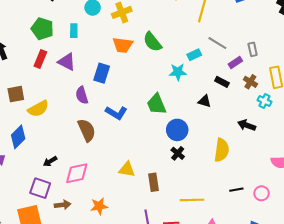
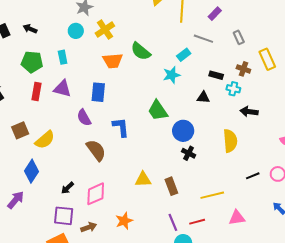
purple rectangle: (235, 63) -> (215, 14), moved
cyan cross: (264, 101) -> (233, 89), moved
blue L-shape: (116, 113) -> (121, 127), turned -115

